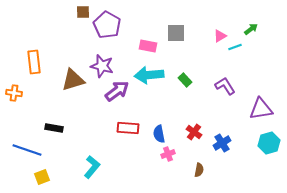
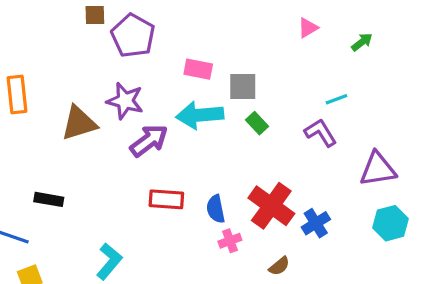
gray square: (176, 33) -> (243, 87), moved
pink triangle: (220, 36) -> (308, 28), moved
cyan line: (235, 47) -> (336, 99), moved
red cross: (194, 132) -> (271, 206), size x1.8
brown semicircle: (199, 170) -> (279, 266), turned 40

